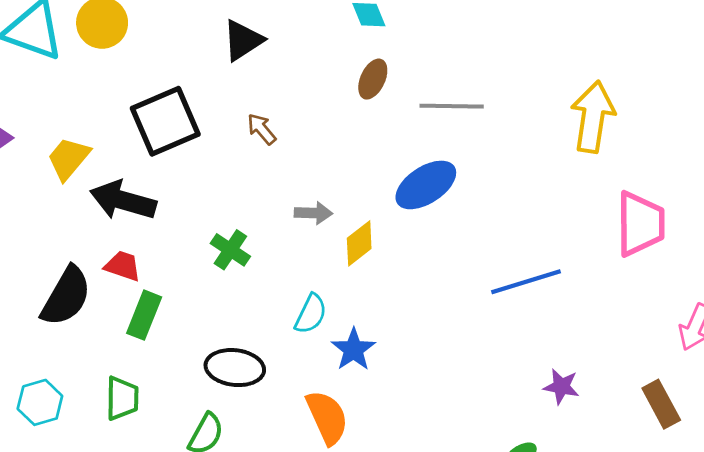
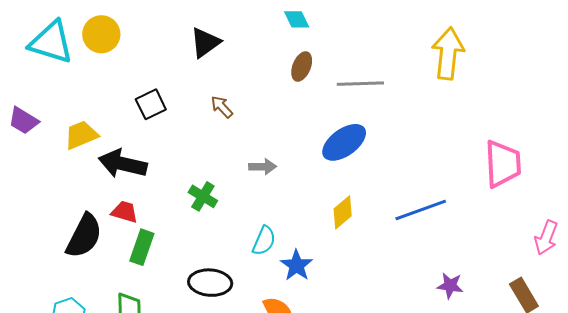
yellow arrow: (593, 117) -> (448, 54), moved
black square: (165, 121) -> (151, 104), size x0.6
yellow trapezoid: (68, 159) -> (81, 135), turned 30
yellow diamond: (359, 243) -> (343, 212), moved

